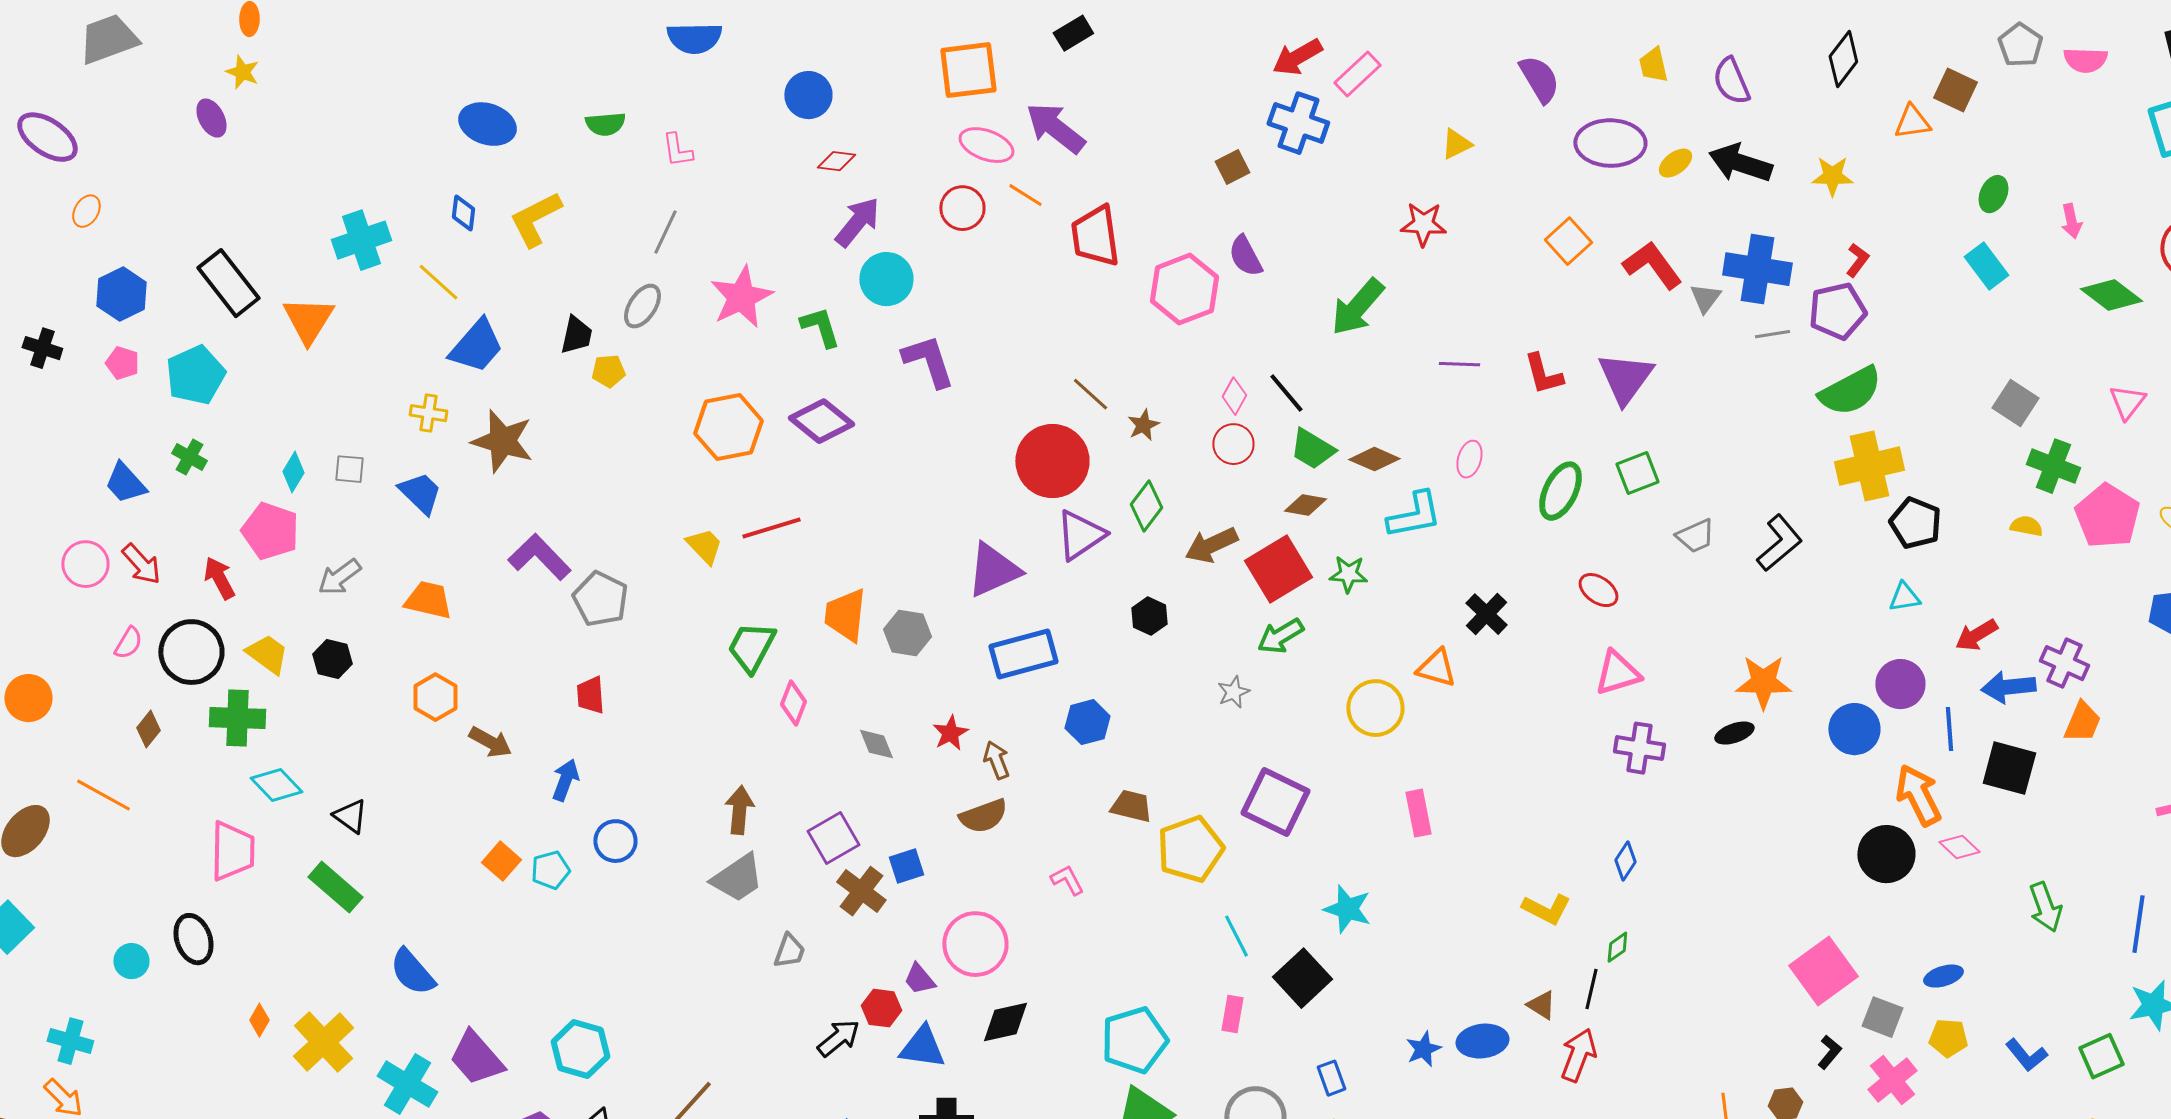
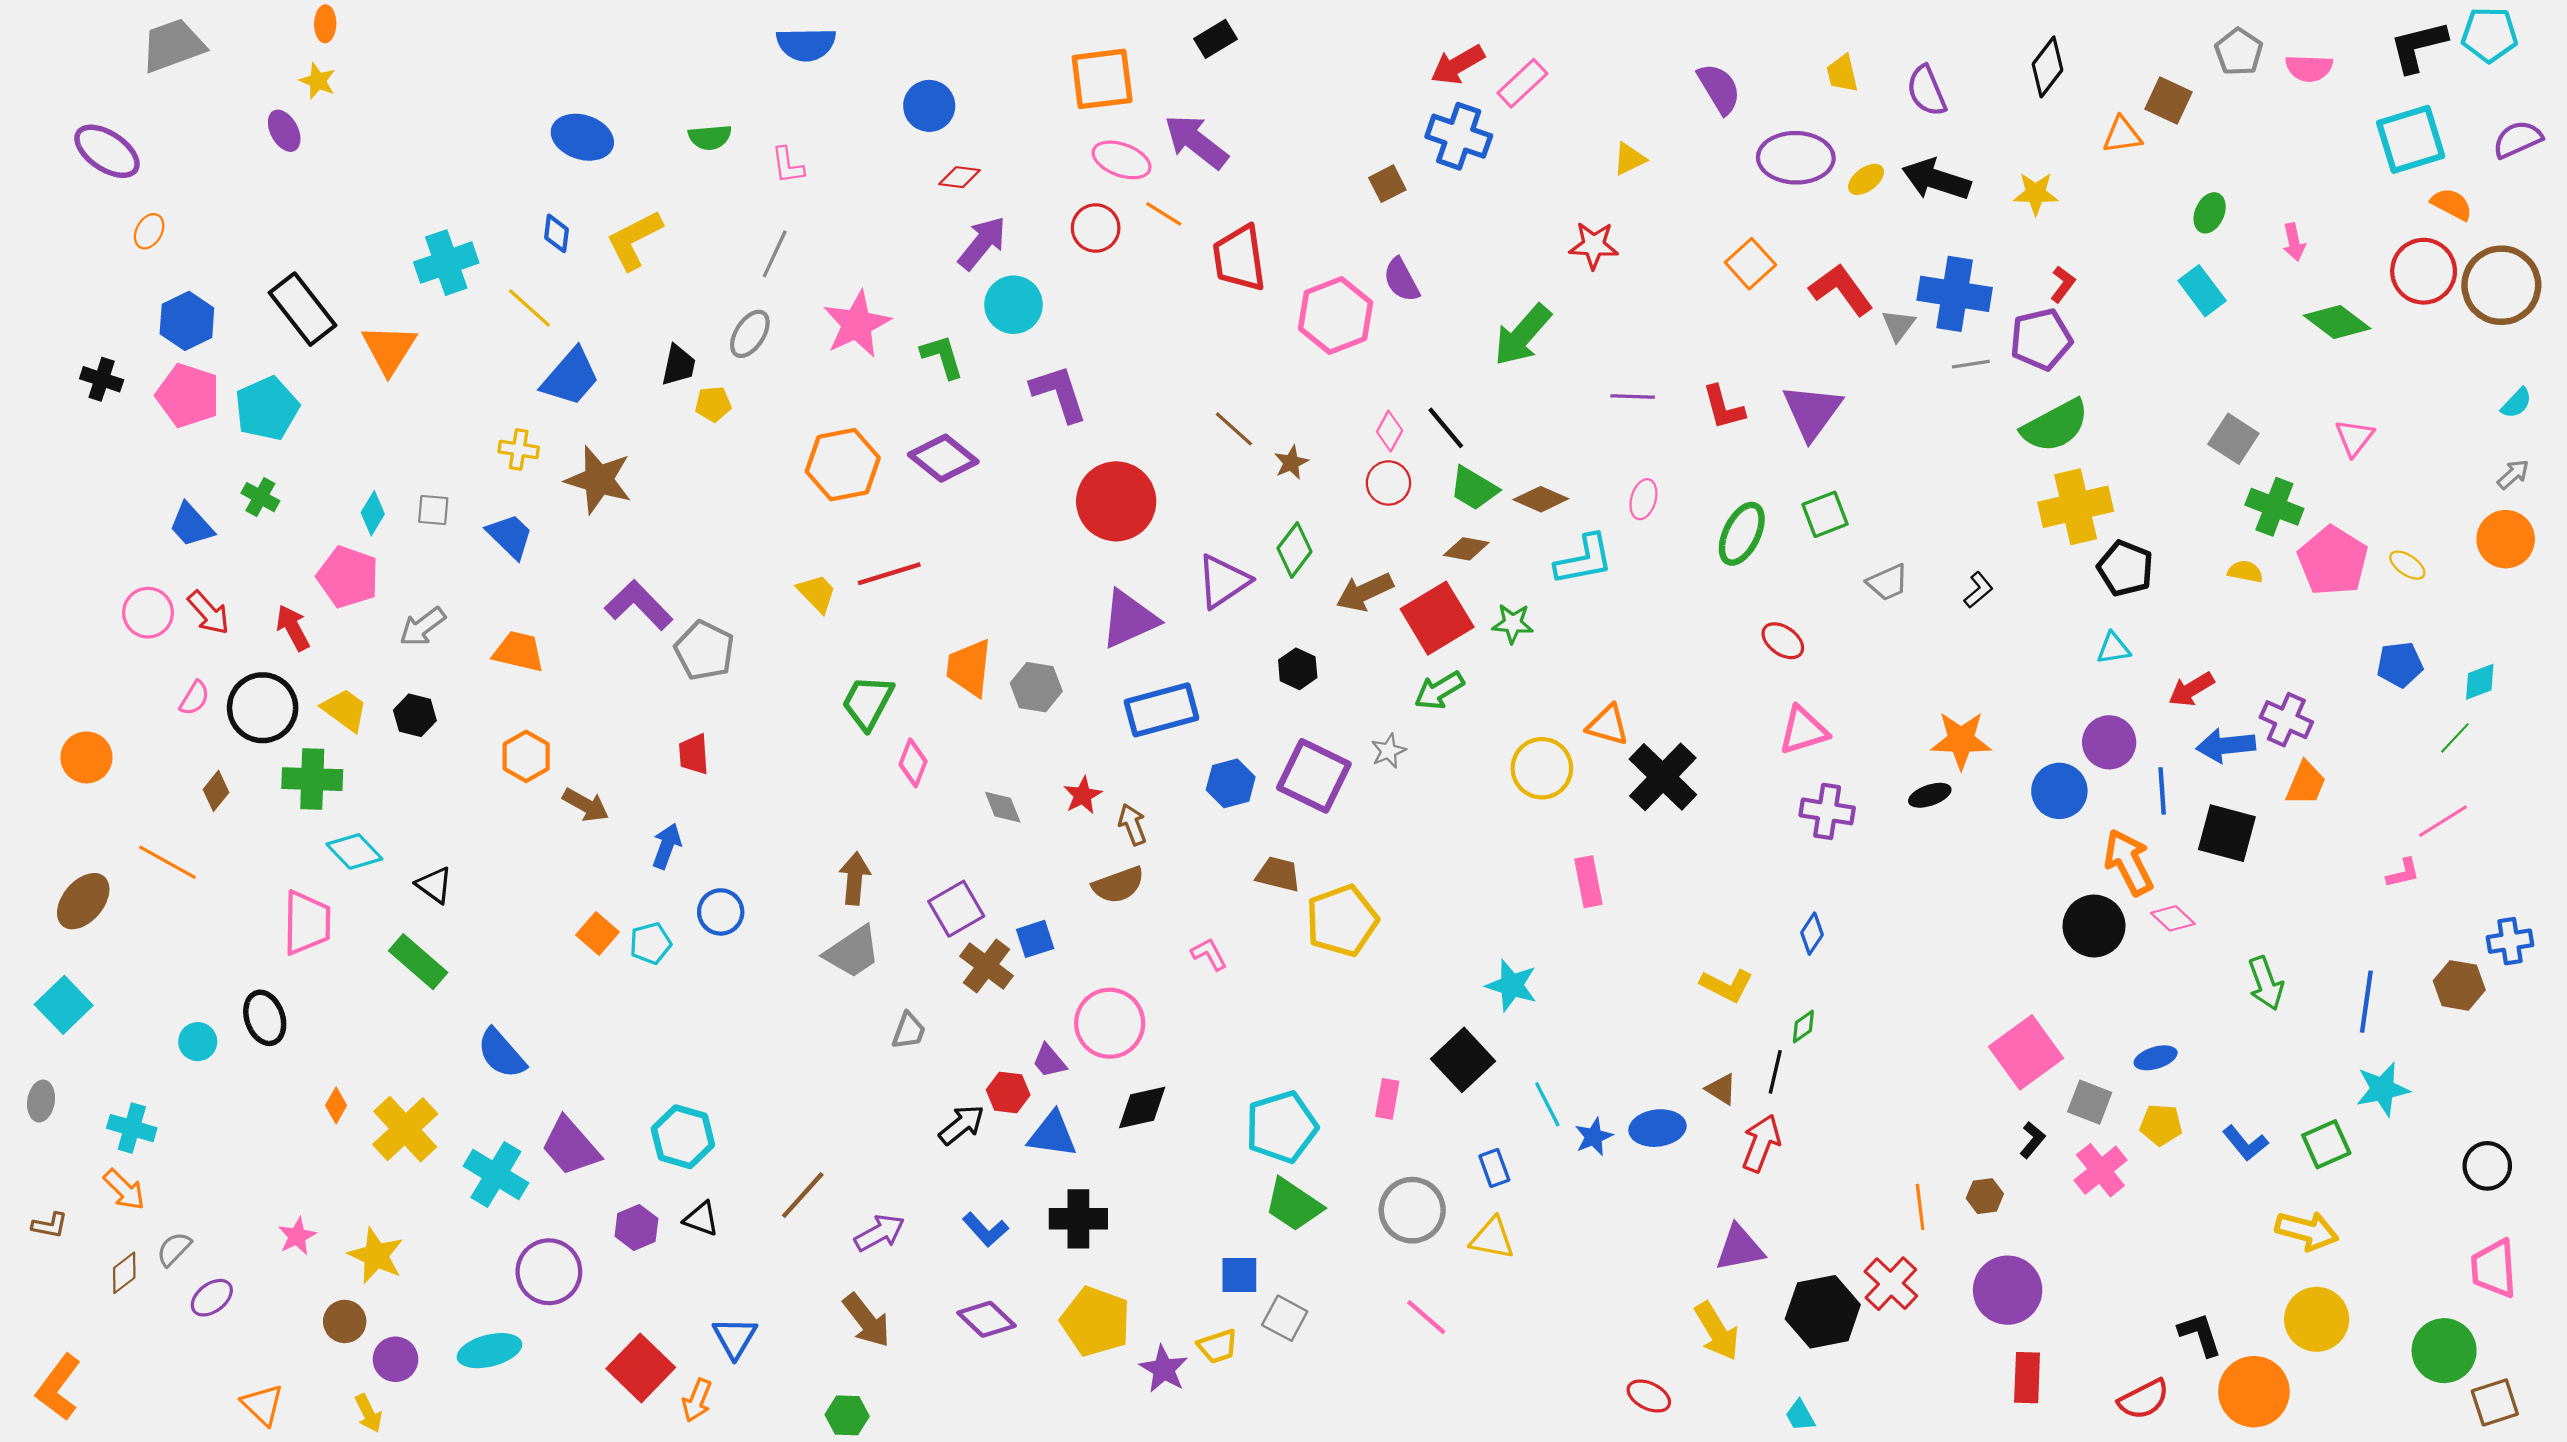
pink pentagon: (122, 363) -> (188, 395), size x1.8
red circle: (1052, 461) -> (1116, 501), moved
black L-shape: (1779, 543) -> (1978, 590), size x0.6
black cross: (1486, 614) -> (1663, 777), moved, size x1.5
purple square: (1275, 802) -> (1314, 776), moved
cyan line: (1236, 936) -> (1547, 1104), moved

